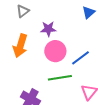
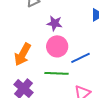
orange arrow: (20, 46) -> (23, 54), moved

